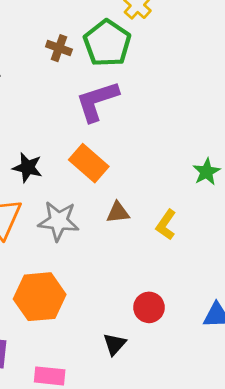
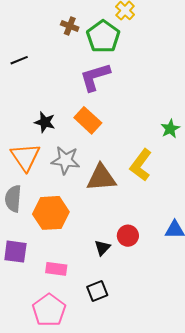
brown cross: (59, 48) -> (70, 26), moved
brown triangle: (118, 212) -> (101, 178), moved, size x1.8
yellow L-shape: (166, 225) -> (141, 165), size x1.5
red circle: (149, 307) -> (128, 236), moved

